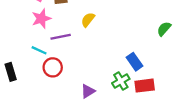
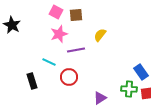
cyan line: (39, 50) -> (49, 62), moved
green cross: (121, 81) -> (129, 89), turned 35

